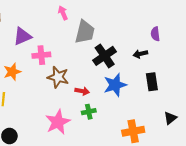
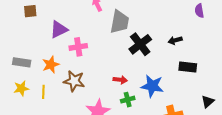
purple semicircle: (155, 34) -> (199, 11), moved
brown star: (58, 77) -> (74, 81), moved
black rectangle: (152, 82) -> (188, 67), turned -72
blue star: (115, 85) -> (152, 86), moved, turned 30

